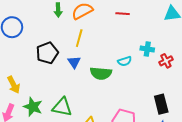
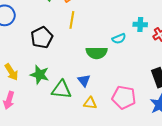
blue triangle: (74, 62) -> (84, 80), moved
green star: (33, 107) -> (40, 75), moved

